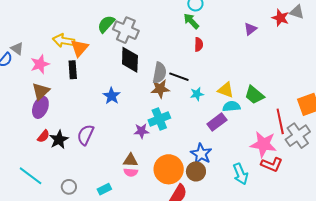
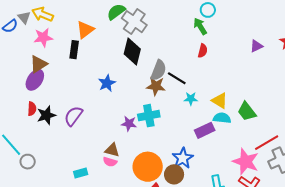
yellow arrow: (64, 41) -> (43, 14), moved
red line: (280, 121) -> (267, 143), turned 60
red semicircle: (43, 136) -> (32, 109), turned -48
gray circle: (69, 187) -> (28, 162), moved

